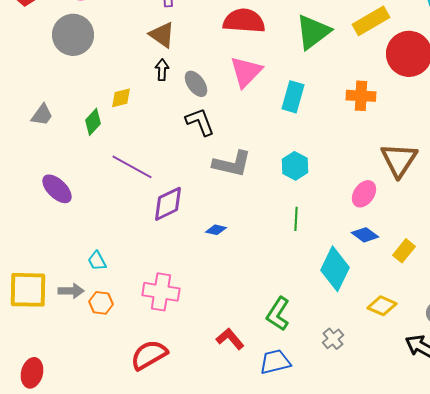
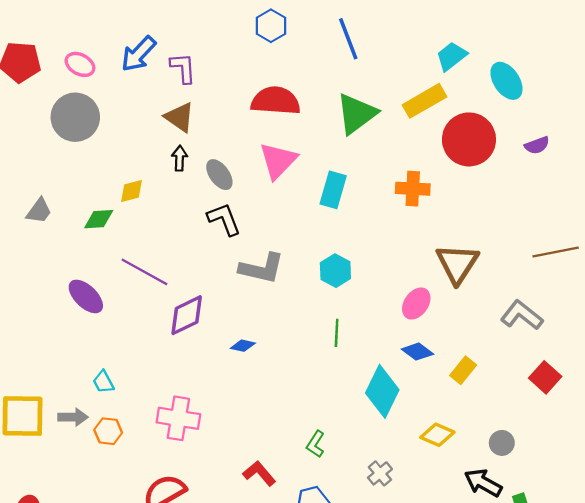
green diamond: (93, 122) -> (99, 219), turned 44
purple ellipse: (57, 189) -> (86, 296), moved
green L-shape: (278, 314) -> (315, 444), size x0.7

